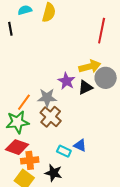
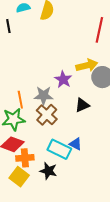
black triangle: (85, 87) -> (82, 105), moved
orange line: (24, 102) -> (20, 100), turned -48
cyan rectangle: (64, 151) -> (59, 149), size x1.6

